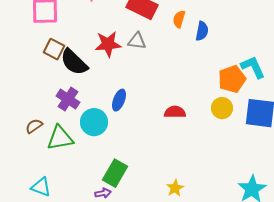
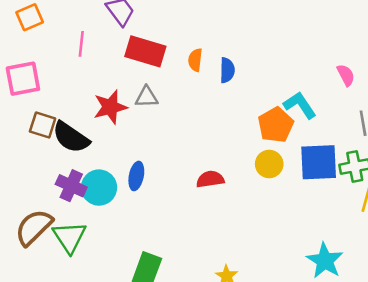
cyan circle: (94, 122) -> (99, 188), moved
brown semicircle: (34, 126) -> (34, 227), size x1.8
green triangle: (60, 138) -> (69, 237), turned -44

